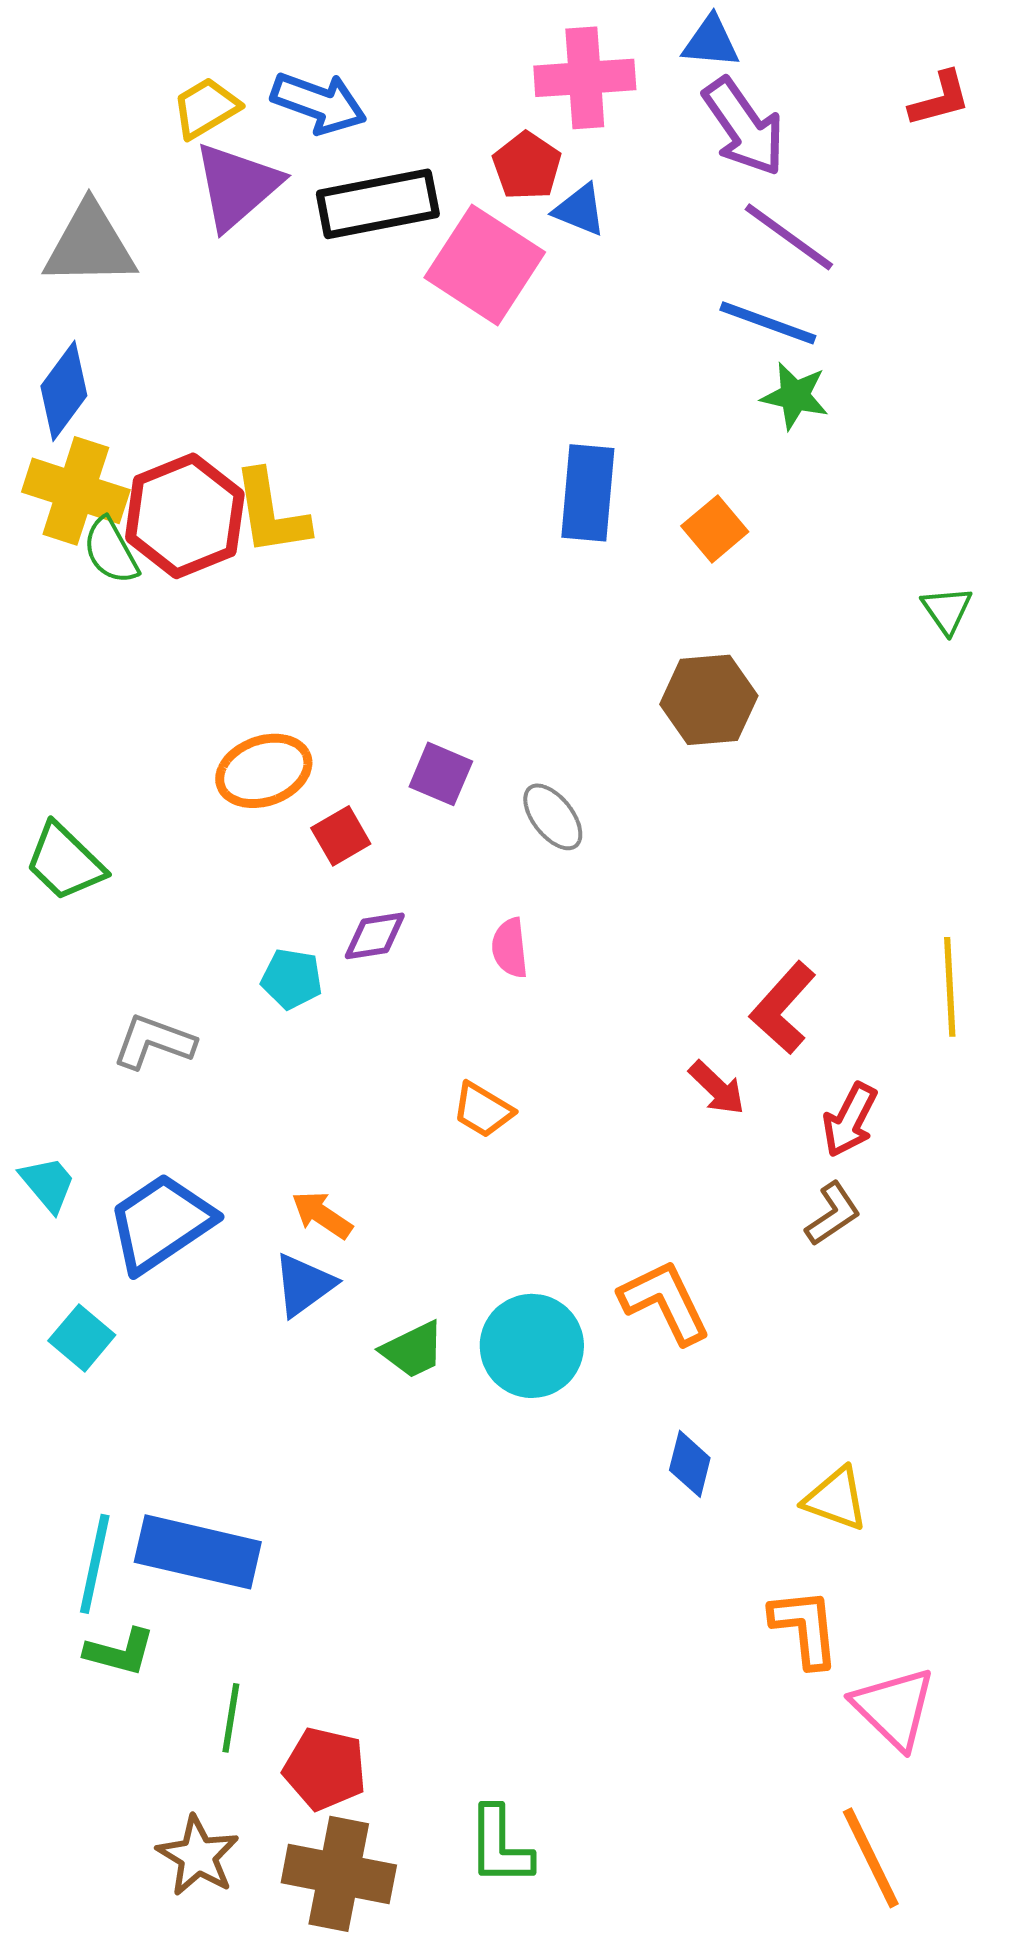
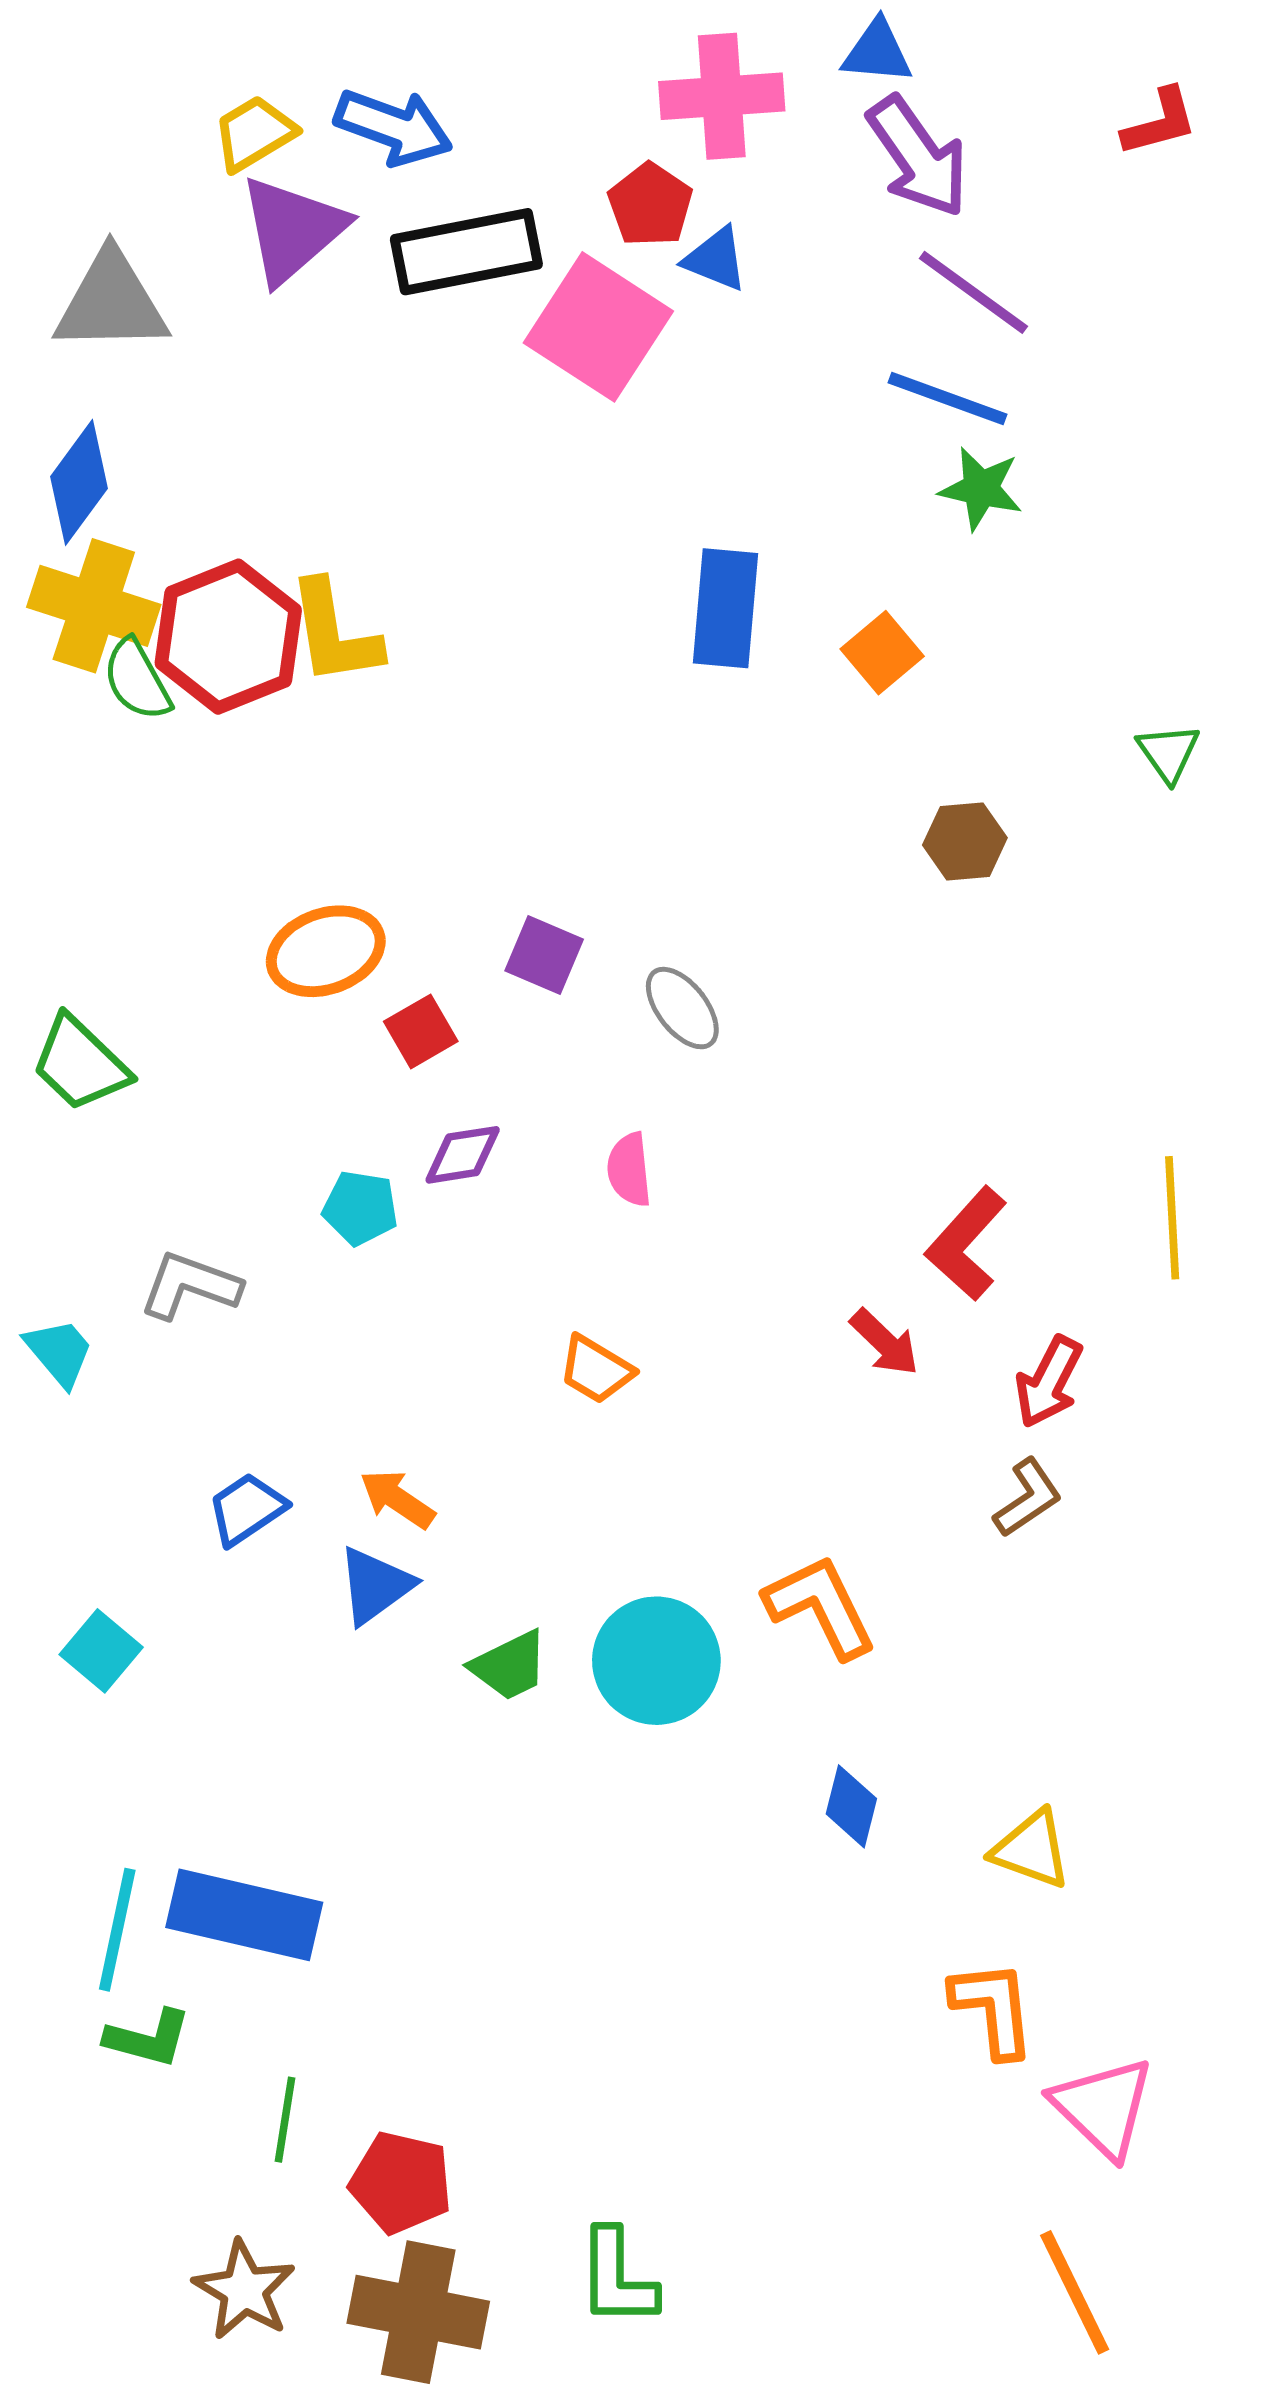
brown hexagon: (709, 700) -> (965, 841), moved, size x0.7
cyan trapezoid: (48, 1184) -> (59, 1352), moved
blue trapezoid: (161, 1223) -> (247, 1509), moved, size x0.6

